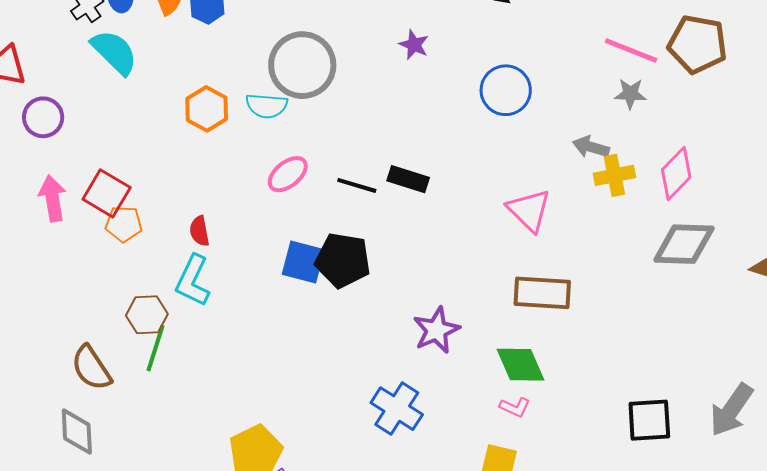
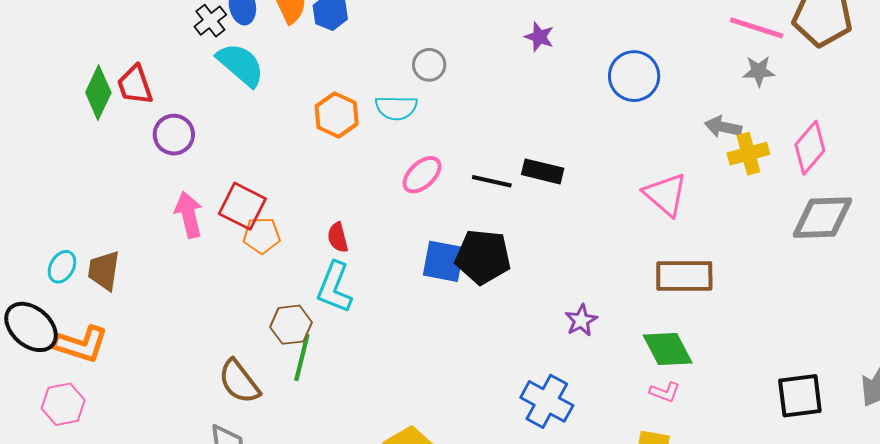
gray circle: (302, 65) -> (429, 65), size x0.5
purple star: (436, 330) -> (581, 320), size x0.7

